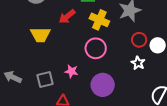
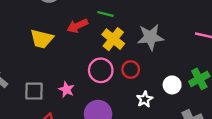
red circle: (139, 40) -> (131, 69), moved

